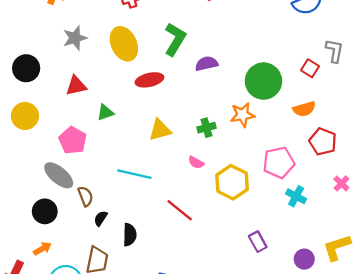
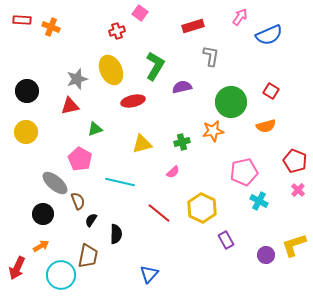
gray star: (75, 38) -> (77, 79), moved
gray L-shape: (334, 51) -> (211, 56), moved
pink pentagon: (73, 140) -> (80, 159), moved
red pentagon: (323, 142) -> (295, 161), moved
pink semicircle: (196, 162) -> (173, 172), turned -72
yellow hexagon: (232, 182) -> (202, 208), moved

